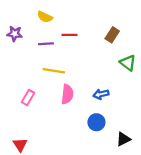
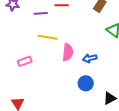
pink semicircle: (67, 94) -> (68, 52), moved
pink rectangle: (28, 98) -> (25, 61), turned 40

